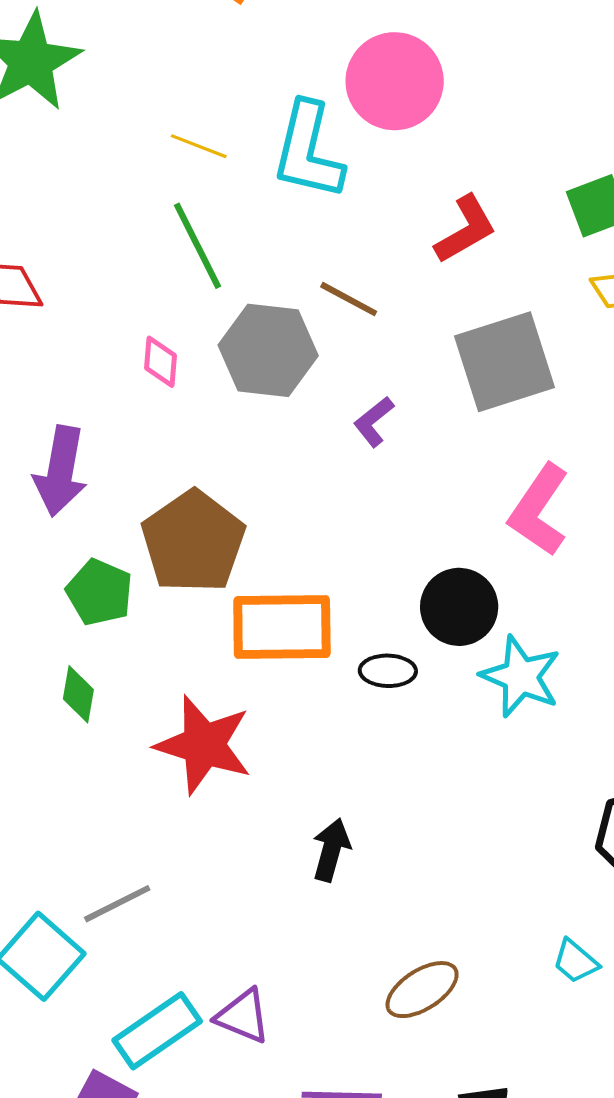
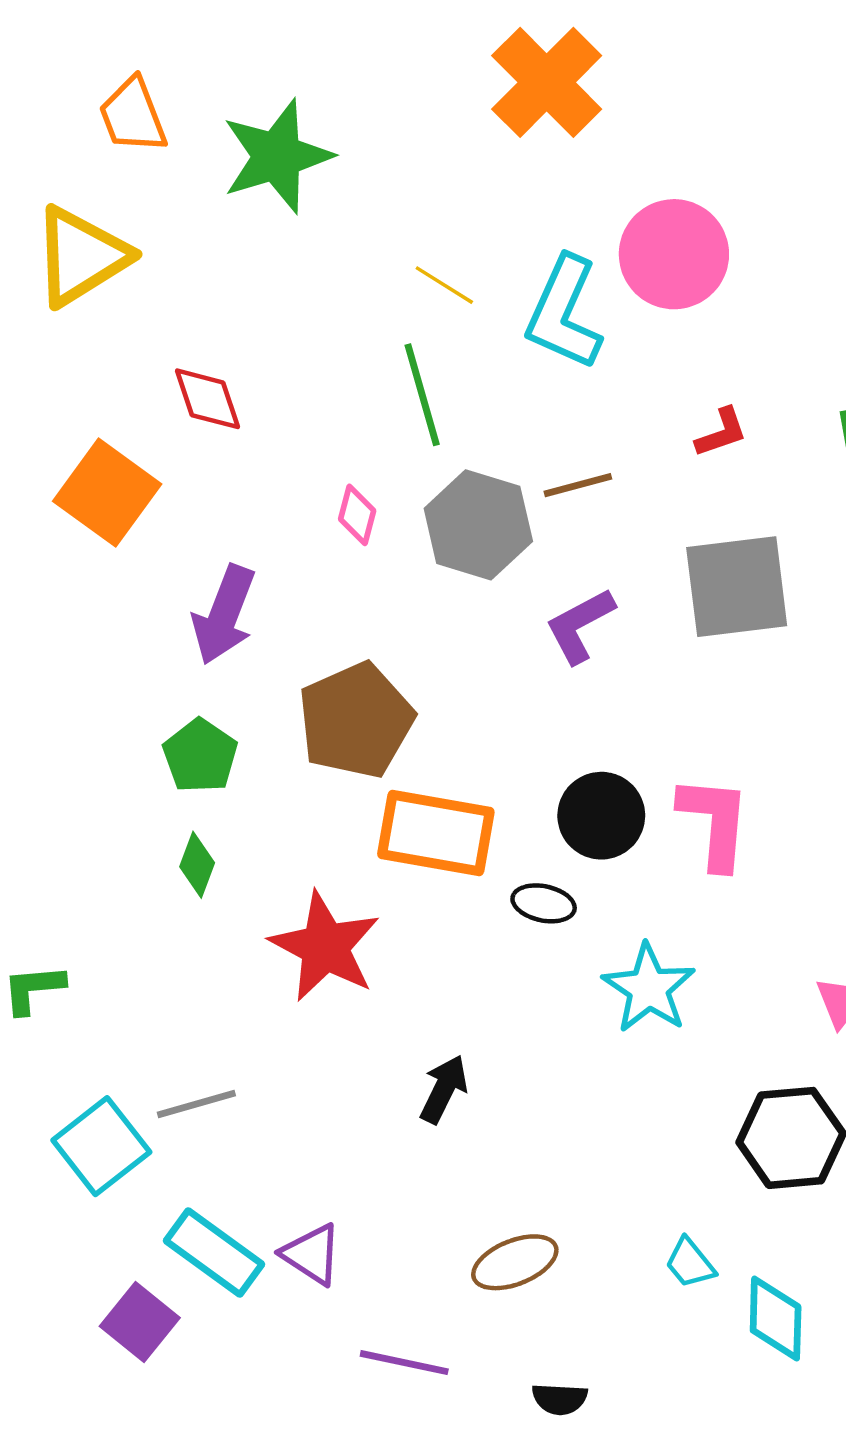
red L-shape: (466, 229) -> (721, 432), size x0.7
brown line: (349, 299) -> (578, 485), turned -54
purple L-shape: (374, 422) -> (580, 625), size x1.4
pink L-shape: (539, 510) -> (715, 822), moved, turned 140
green pentagon: (99, 592) -> (200, 756), moved
black circle: (459, 607) -> (601, 816), moved
cyan star: (521, 676) -> (649, 988), moved
cyan rectangle: (157, 1031) -> (214, 1253), turned 60

